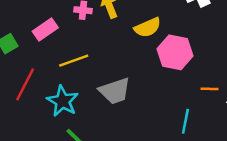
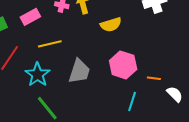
pink hexagon: (175, 52) -> (123, 65), moved
gray trapezoid: (115, 91) -> (79, 71), turned -60

